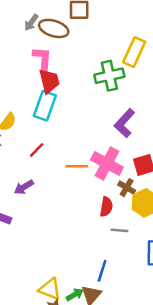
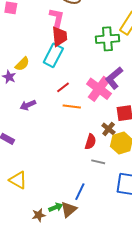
red line: (37, 150) -> (63, 87), moved
pink cross: (107, 164) -> (99, 89), moved
purple arrow: (24, 187) -> (28, 105), moved
yellow triangle: (50, 289) -> (18, 180), moved

